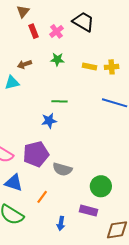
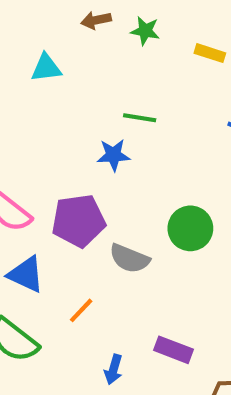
brown arrow: (24, 64) -> (96, 20), moved
green circle: (101, 186) -> (190, 228), moved

